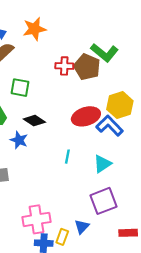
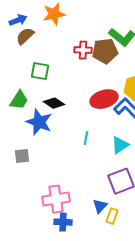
brown pentagon: (87, 67) -> (105, 51), turned -30
blue star: (19, 140) -> (39, 122), size x1.5
yellow rectangle: (62, 237) -> (112, 216), moved

